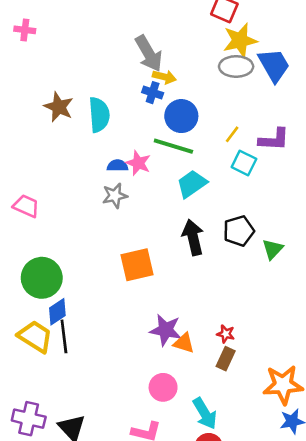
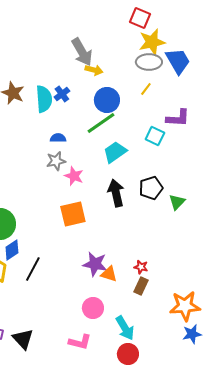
blue cross: (153, 93) -> (62, 94), moved, turned 35
yellow line: (232, 134) -> (146, 89), moved
green line: (173, 146) -> (101, 123), turned -52
pink star: (138, 163) -> (74, 176), moved
black line: (64, 336) -> (33, 269), moved, turned 35

